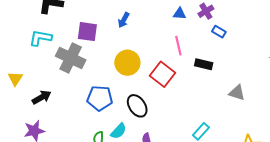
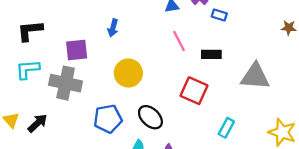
red square: (162, 74) -> (194, 91), moved
gray triangle: (237, 93) -> (255, 76), size x1.6
black arrow: (42, 97) -> (37, 123), moved

